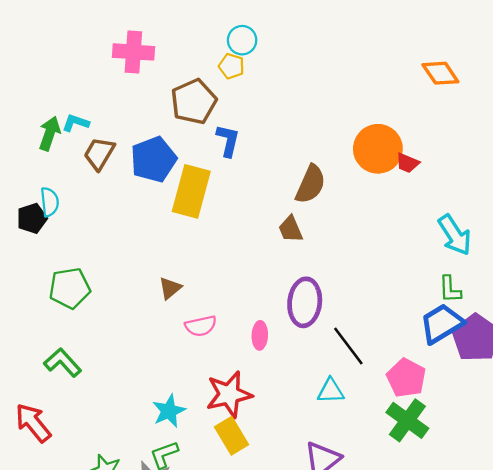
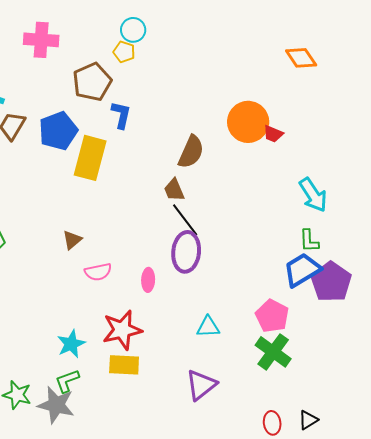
black line: (348, 346) -> (185, 220), moved
yellow rectangle: (231, 436) -> (124, 365), turned -56

